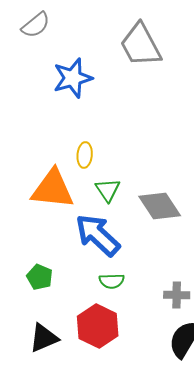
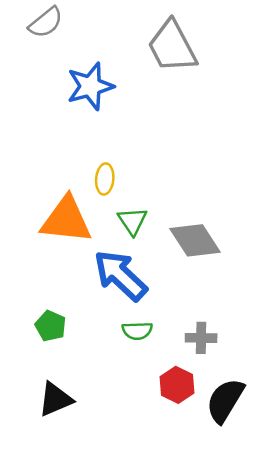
gray cross: (177, 295) -> (201, 338), moved
red hexagon: (98, 326) -> (177, 385), moved, size x0.7

